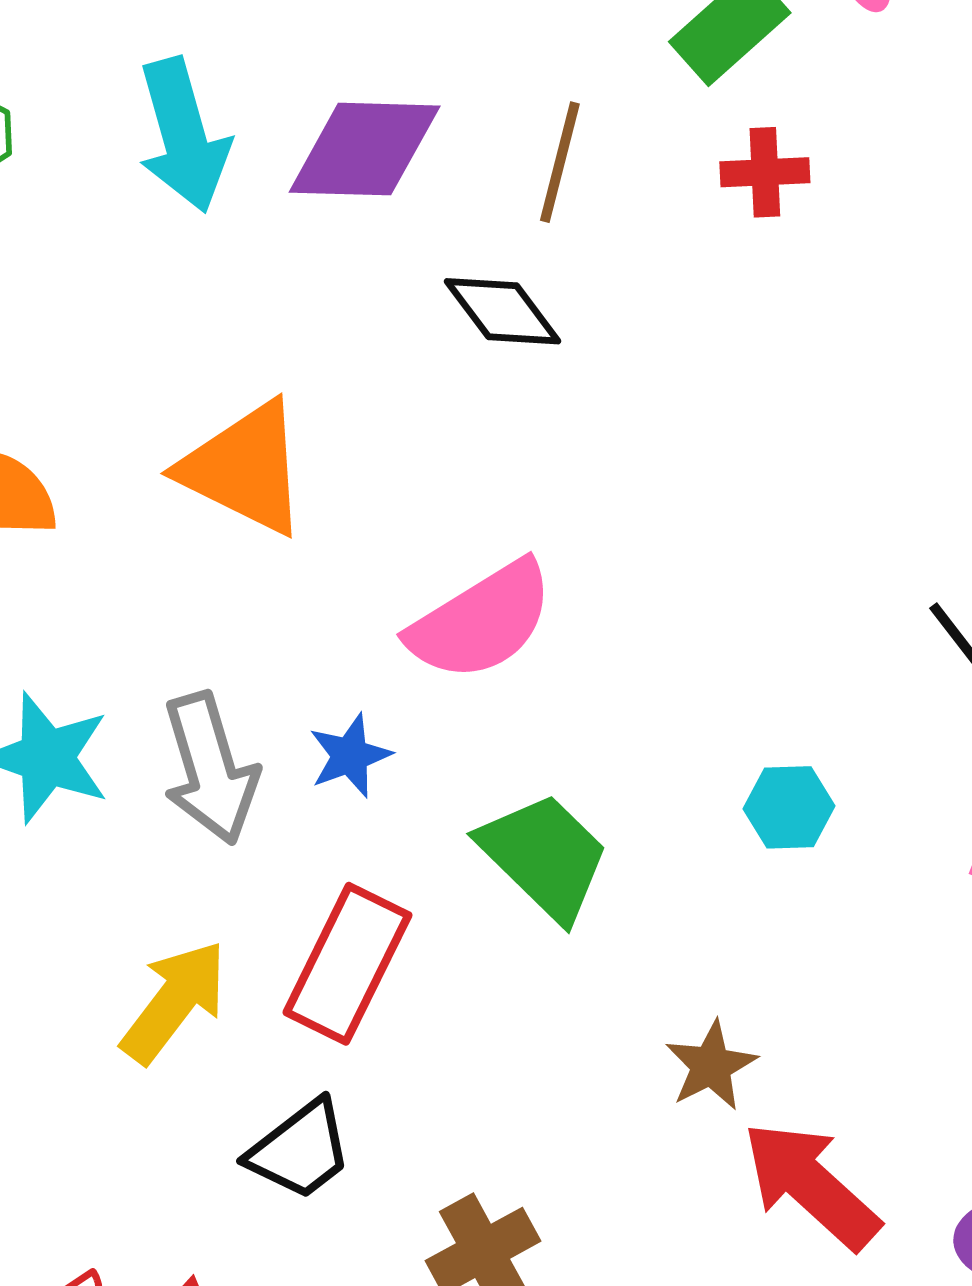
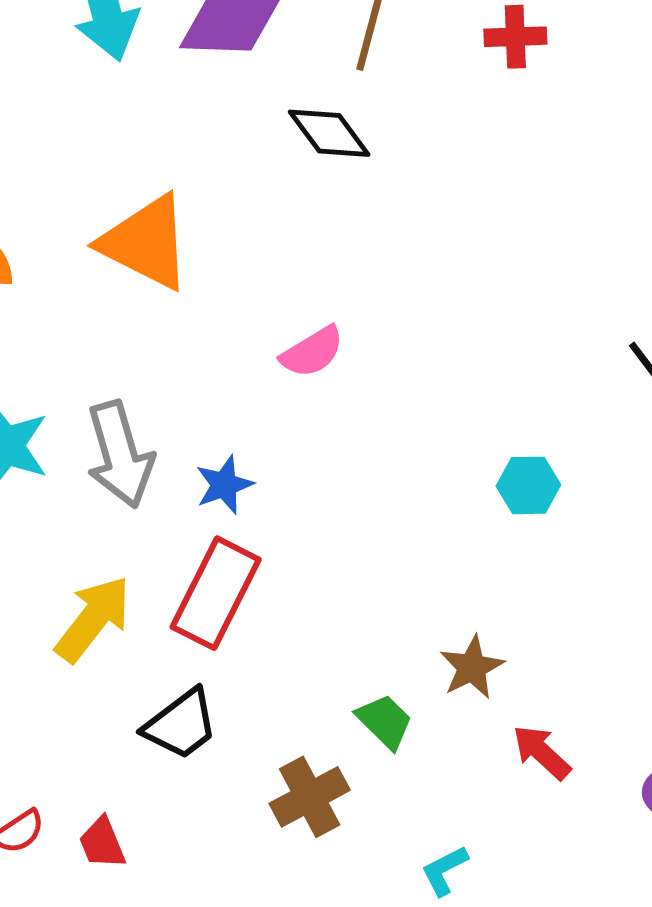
pink semicircle: (481, 621) -> (312, 352), size x0.6
blue star: (350, 756) -> (224, 485), moved
green trapezoid: (544, 856) -> (385, 721), moved, size x0.6
red arrow: (811, 1185) -> (542, 752), size x0.6

